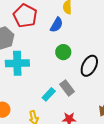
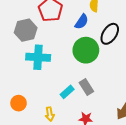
green circle: (63, 52) -> (86, 50), size x1.6
black ellipse: (89, 66) -> (110, 34), moved

